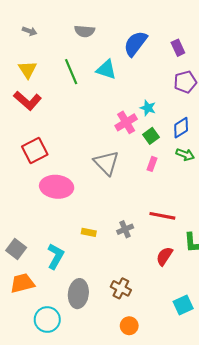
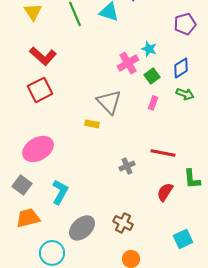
red L-shape: (28, 101) -> (43, 56), moved
pink ellipse: (57, 187) -> (38, 149), moved, turned -36
yellow rectangle: (89, 232) -> (92, 124), moved
gray ellipse: (78, 294) -> (82, 228), turned 40

